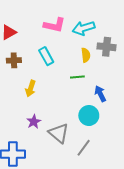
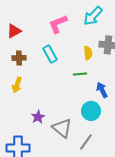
pink L-shape: (54, 25) -> (58, 24), turned 145
cyan arrow: (84, 28) -> (93, 16), moved, turned -30
yellow arrow: (31, 88) -> (17, 85), moved

